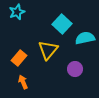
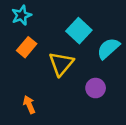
cyan semicircle: (85, 38) -> (108, 48), turned -30
orange rectangle: (19, 58) -> (27, 47), moved

